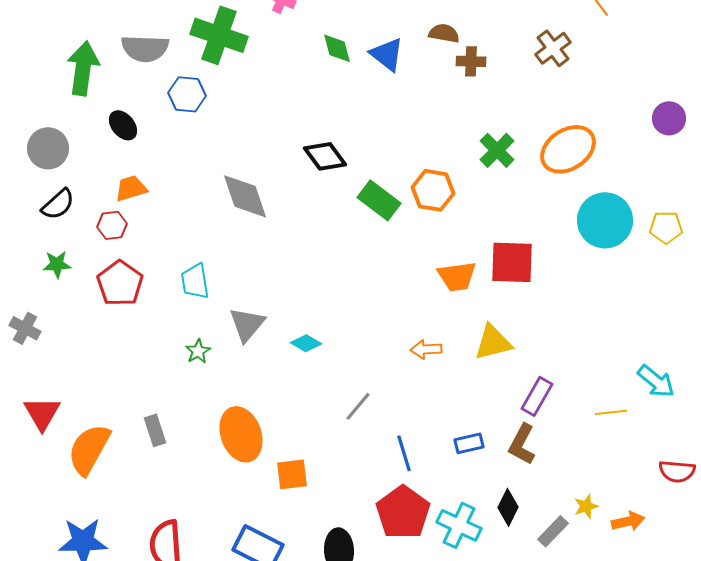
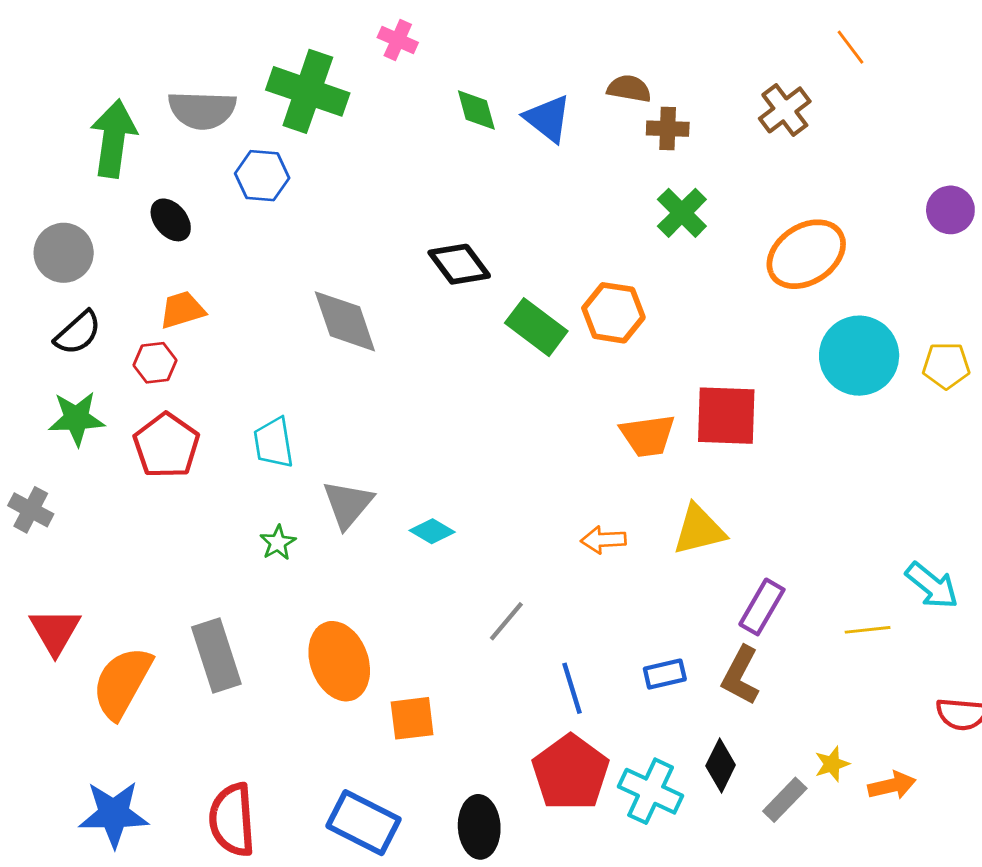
green cross: (497, 150) -> (682, 213), moved
green star: (57, 264) -> (76, 418), size x1.4
gray rectangle: (155, 430) -> (216, 655), size x1.6

